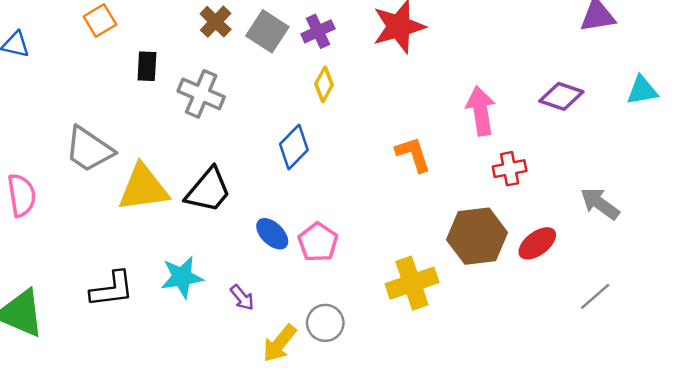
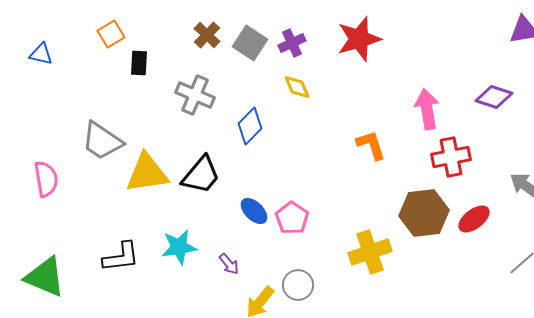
black rectangle: (147, 66) -> (139, 63), moved
yellow diamond: (324, 84) -> (297, 87), turned -52
blue diamond: (294, 147) -> (250, 126), moved
red cross: (510, 169) -> (451, 157), size x1.4

